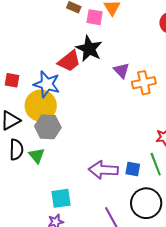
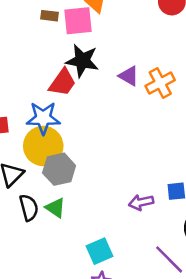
pink square: (95, 17) -> (78, 21), size x1.4
purple arrow: (103, 170) -> (141, 202), size x0.7

